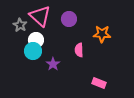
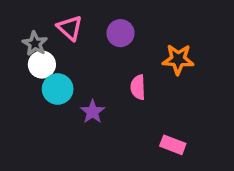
pink triangle: (40, 16) -> (70, 28), size x0.7
white circle: (36, 40) -> (42, 65), moved

